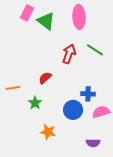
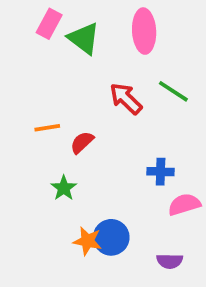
red arrow: (69, 54) -> (126, 99), turned -66
orange line: (13, 88) -> (47, 128), moved
blue circle: (73, 110) -> (111, 237), moved

